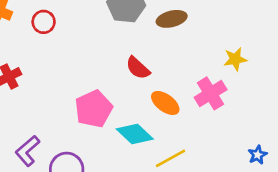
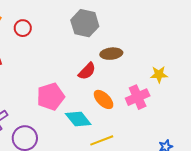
brown ellipse: (172, 19) -> (111, 54), moved
red semicircle: (138, 68) -> (87, 71), turned -96

